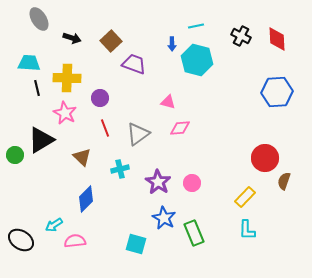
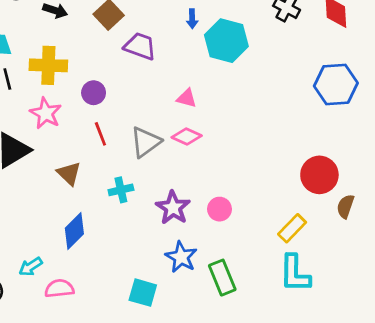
pink diamond: (180, 128) -> (187, 137), moved, turned 30
cyan L-shape: (247, 230) -> (295, 273), size x1.4

